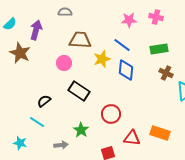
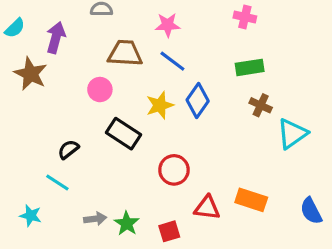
pink star: (129, 20) -> (168, 25), moved
blue line: (122, 45) -> (172, 61), moved
yellow star: (102, 59) -> (160, 105), moved
blue diamond: (126, 70) -> (198, 101), turned 30
green star: (81, 130) -> (127, 223), moved

